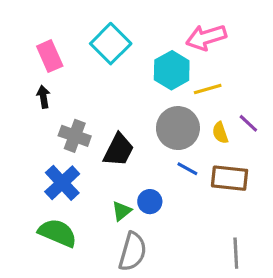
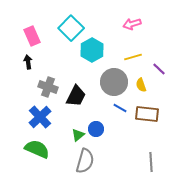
pink arrow: (206, 37) -> (132, 24), size x0.7
cyan hexagon: (172, 70) -> (92, 50), moved
purple line: (248, 123) -> (159, 69), moved

